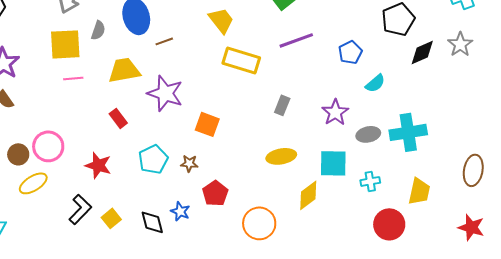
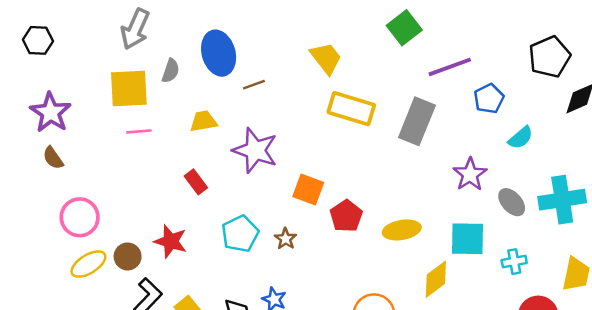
purple line: (296, 40) -> (450, 67), moved
yellow trapezoid: (124, 70) -> (203, 121), size x0.7
gray rectangle: (282, 105) -> (417, 121), moved, size x1.8
gray ellipse: (368, 134) -> (512, 202), turned 60
pink circle: (48, 146) -> (80, 217), moved
brown circle: (18, 154) -> (128, 256), moved
brown star: (189, 163) -> (286, 239), turned 30
red pentagon: (215, 193) -> (346, 216), moved

